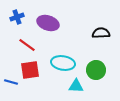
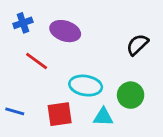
black semicircle: (101, 33) -> (137, 45), turned -42
red square: (30, 70) -> (60, 114), moved

